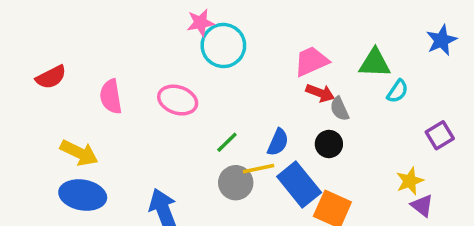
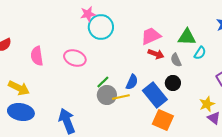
gray semicircle: (339, 109) -> (176, 60), moved
black circle: (329, 144) -> (173, 83), moved
gray circle: (236, 183) -> (107, 95), moved
blue rectangle: (299, 184) -> (155, 95), moved

